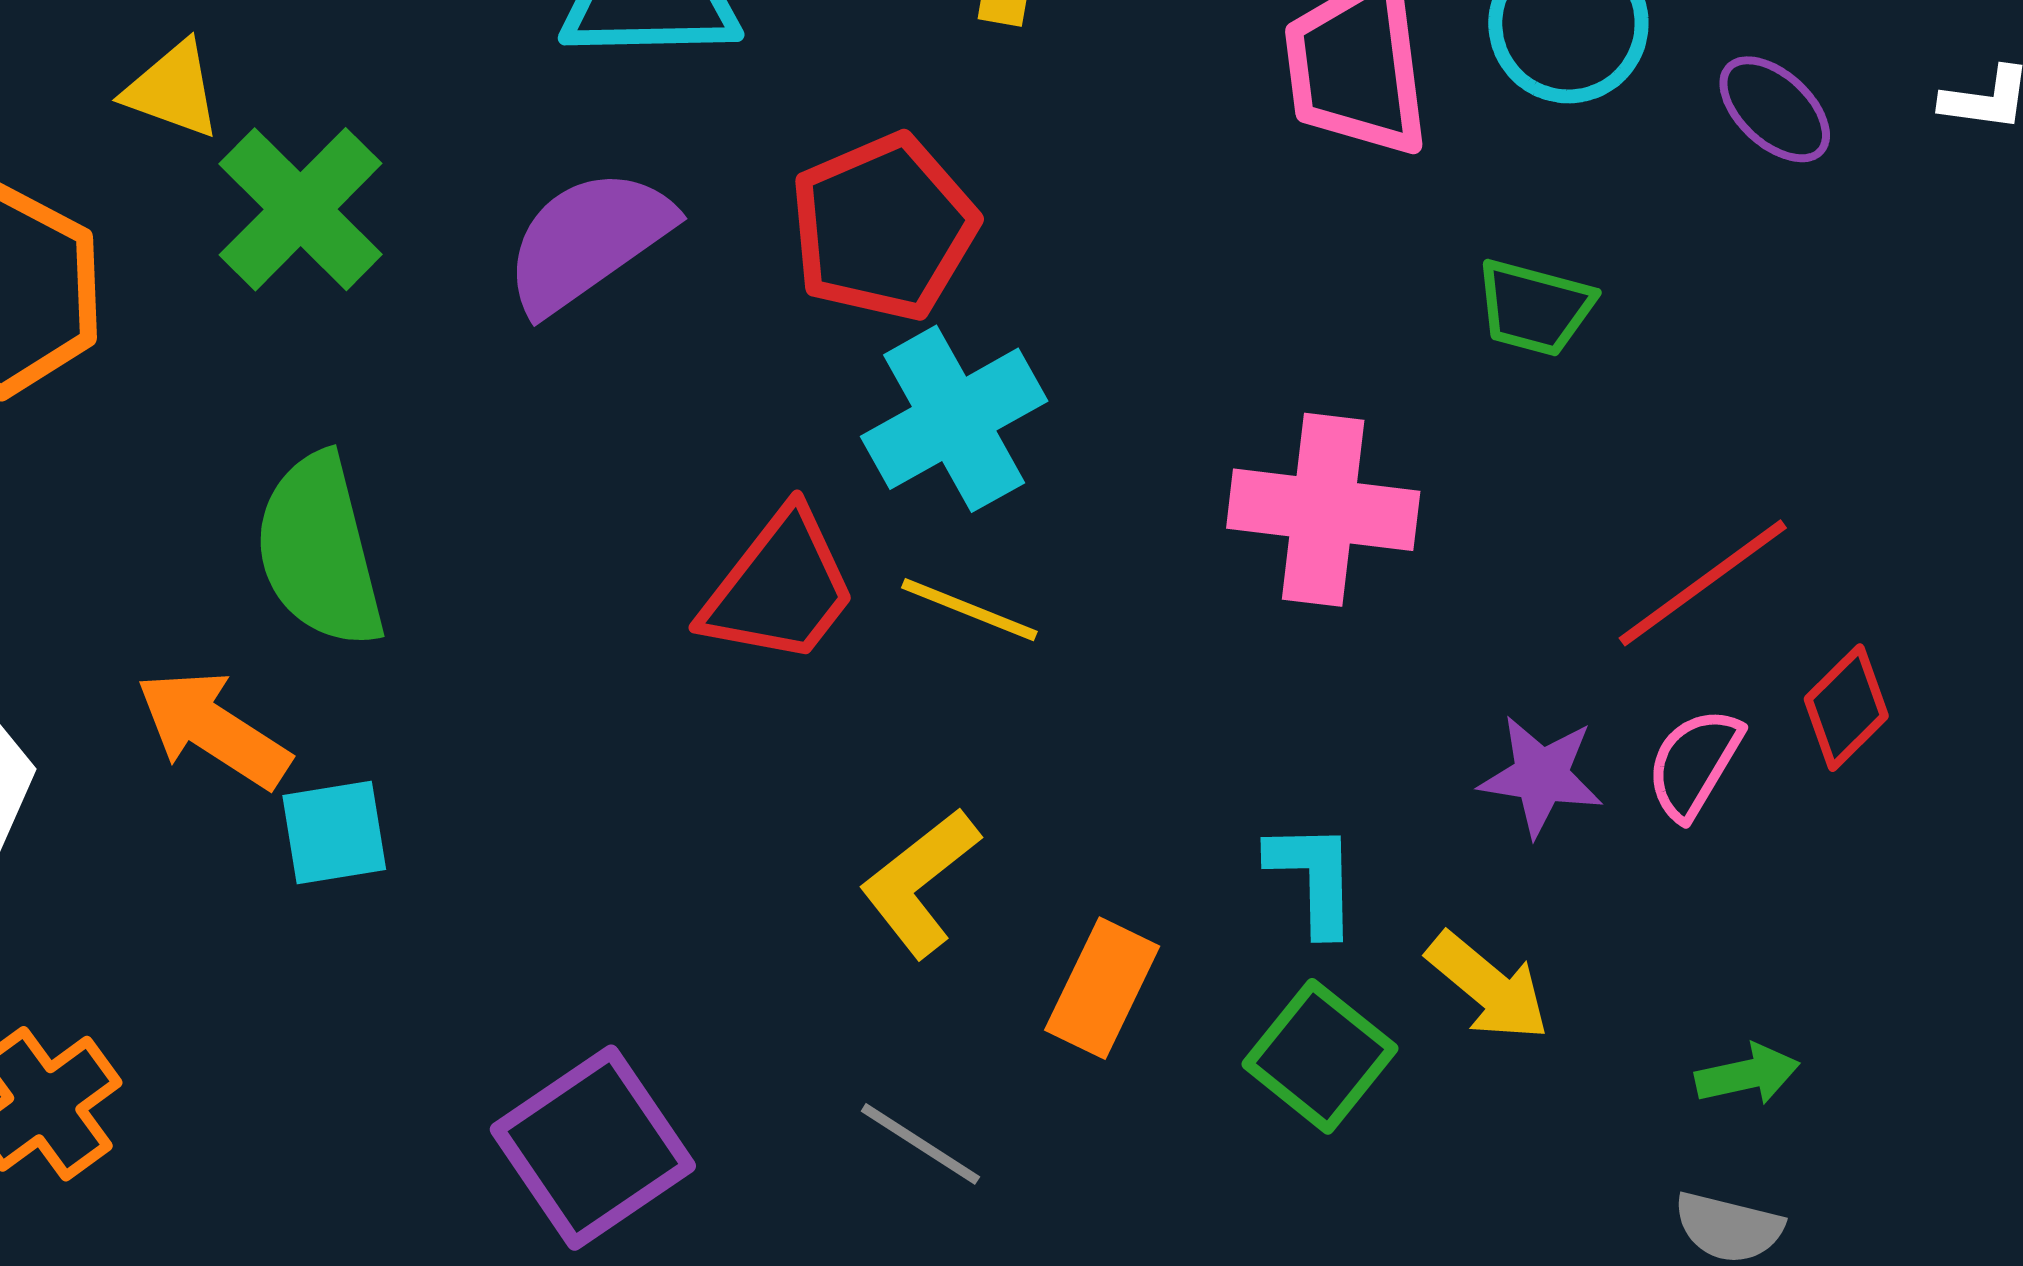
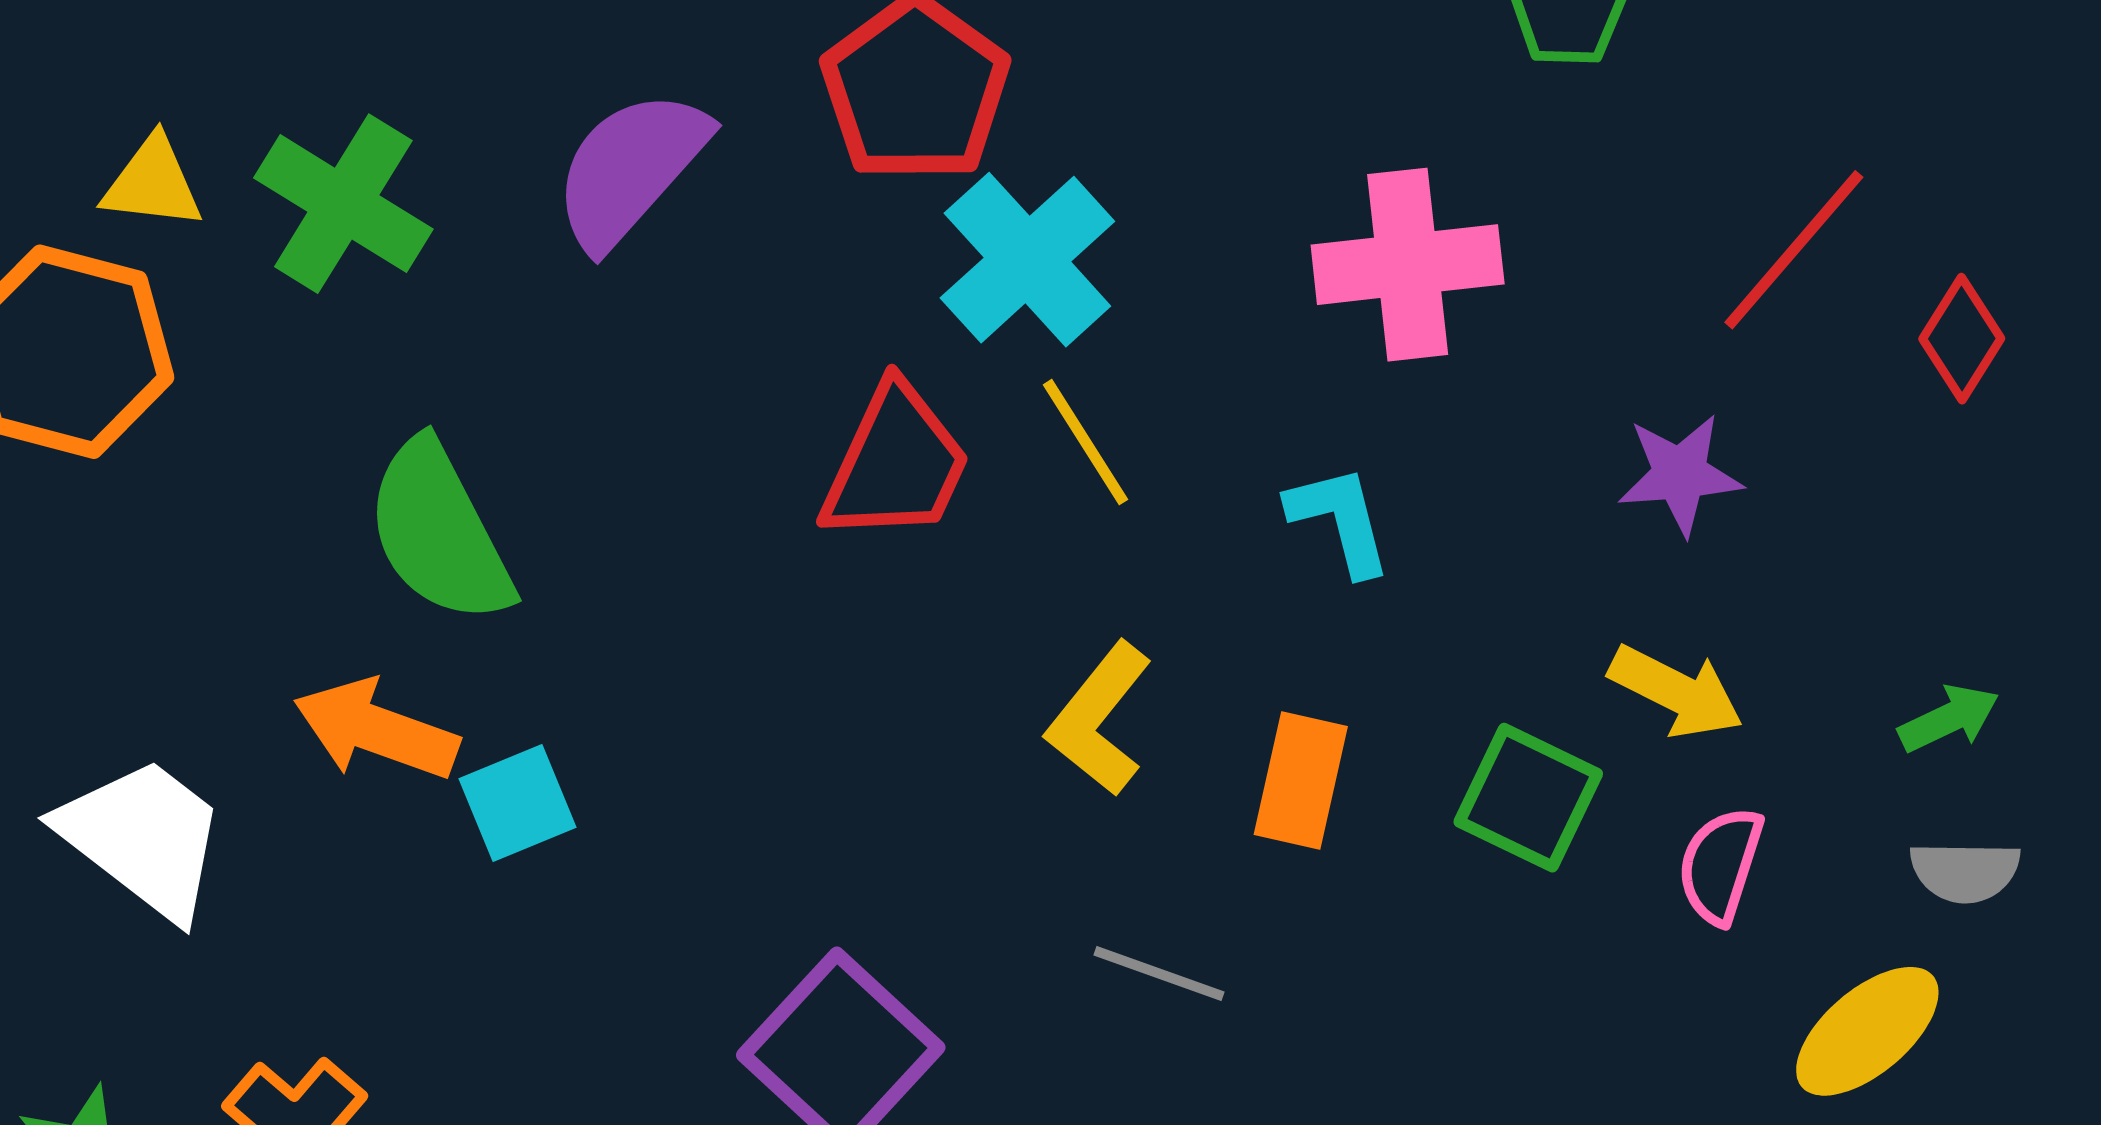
yellow triangle: (173, 90) -> (153, 183), moved
yellow line: (969, 610) -> (1086, 442), turned 49
pink semicircle: (1694, 763) -> (1720, 865), moved
cyan L-shape: (1313, 878) -> (1340, 520), moved

